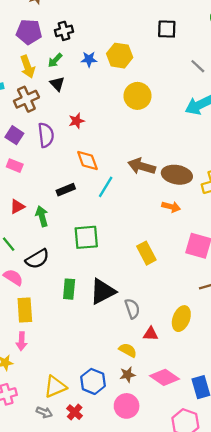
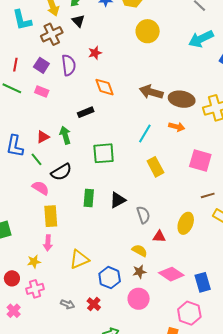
cyan line: (106, 187) -> (145, 134), moved
red triangle: (17, 207) -> (43, 137), moved
black triangle: (103, 291) -> (118, 200), size x0.7
yellow triangle: (55, 387) -> (79, 259), moved

